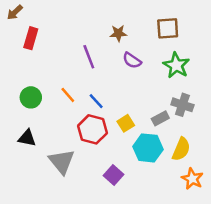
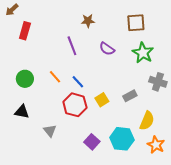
brown star: (118, 33) -> (88, 21), moved
gray cross: (182, 105) -> (158, 82), moved
cyan hexagon: (148, 148) -> (122, 139), moved
gray triangle: (62, 162) -> (50, 131), size x0.6

